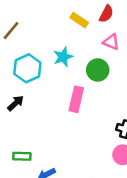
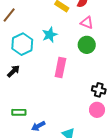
green circle: (98, 70) -> (87, 45), moved

